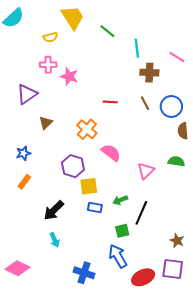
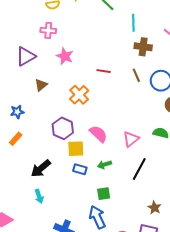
pink star: (69, 76) -> (65, 56), moved
pink semicircle: (111, 153) -> (98, 134), moved
black line: (141, 213) -> (139, 169), moved

